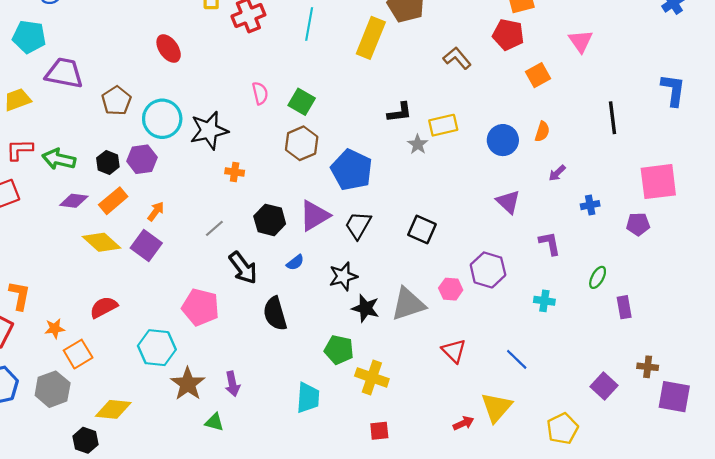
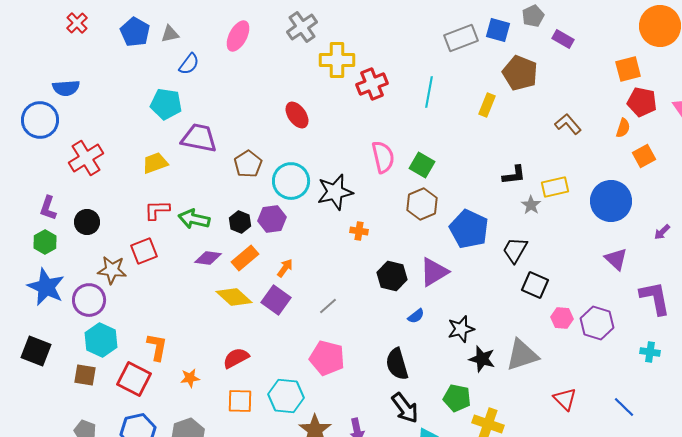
red pentagon: (508, 35) -> (642, 102), moved
yellow rectangle: (371, 38) -> (487, 105), size x0.6
orange square: (538, 75) -> (644, 156), moved
pink semicircle: (260, 93) -> (383, 157), size x1.5
orange semicircle: (542, 132) -> (623, 128), moved
blue circle: (503, 140) -> (611, 201), size x1.4
black trapezoid: (358, 225) -> (515, 250), moved
gray line: (214, 228) -> (328, 306), moved
purple L-shape: (550, 243) -> (655, 298), size x1.5
black arrow: (243, 268) -> (405, 408), moved
pink hexagon: (451, 289) -> (562, 318), moved
orange square: (78, 354) -> (240, 401), moved, turned 32

